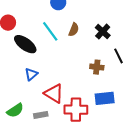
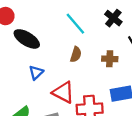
brown semicircle: (74, 30) -> (76, 54), moved
cyan line: (50, 31) -> (75, 24), moved

